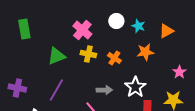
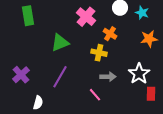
yellow cross: (88, 54) -> (99, 53), moved
orange cross: (114, 58) -> (110, 34), moved
purple cross: (17, 88) -> (21, 75), turned 36

